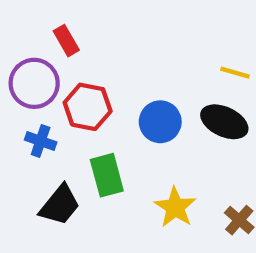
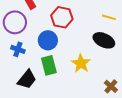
red hexagon: (88, 107) -> (62, 17), moved
blue circle: (160, 122) -> (48, 40), moved
yellow star: (175, 207) -> (81, 63), moved

